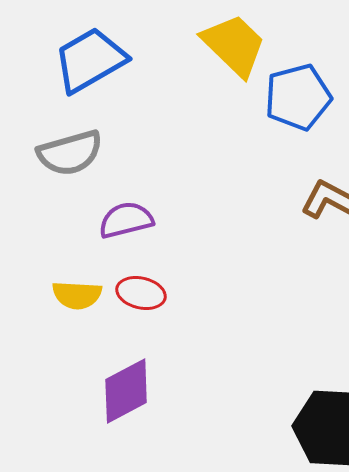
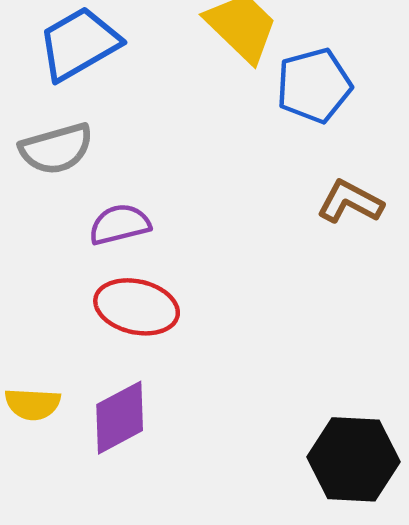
red ellipse: (141, 293) -> (137, 307), size x1.5
yellow semicircle: (77, 295) -> (33, 404), moved

